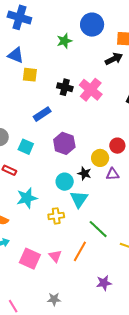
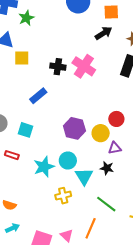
green star: (64, 41) -> (26, 18), moved
purple hexagon: (64, 143) -> (74, 128), moved
black star: (84, 173) -> (107, 168), moved
cyan star: (27, 198) -> (44, 167), moved

